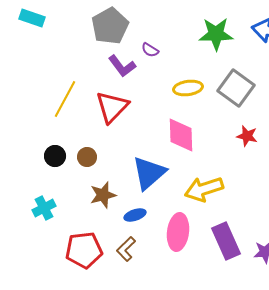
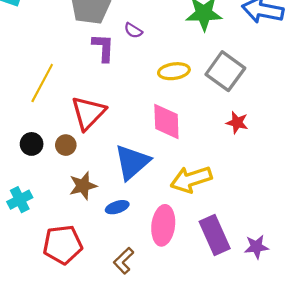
purple L-shape: (122, 66) -> (103, 48), turned -140
red triangle: (112, 107) -> (88, 113), moved
brown L-shape: (126, 249) -> (124, 261), moved

